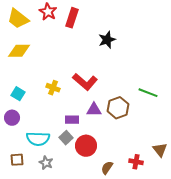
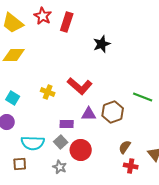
brown square: (17, 160) -> (20, 164), moved
gray star: (46, 163) -> (60, 167), moved
brown semicircle: (107, 168) -> (125, 147), moved

